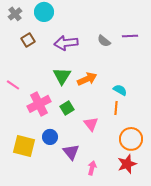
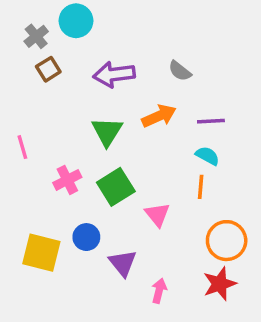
gray cross: (15, 14) -> (36, 36), moved
purple line: (130, 36) -> (211, 121), moved
orange arrow: (87, 79) -> (159, 116), moved
pink line: (13, 85) -> (22, 147), turned 40
pink cross: (39, 104) -> (67, 180), size x0.7
green square: (67, 108) -> (116, 187), size x1.5

